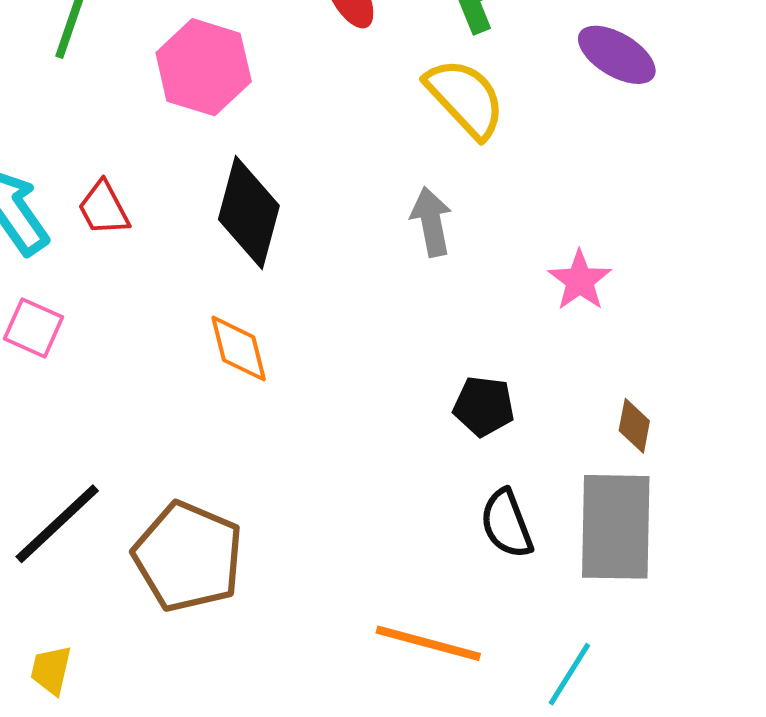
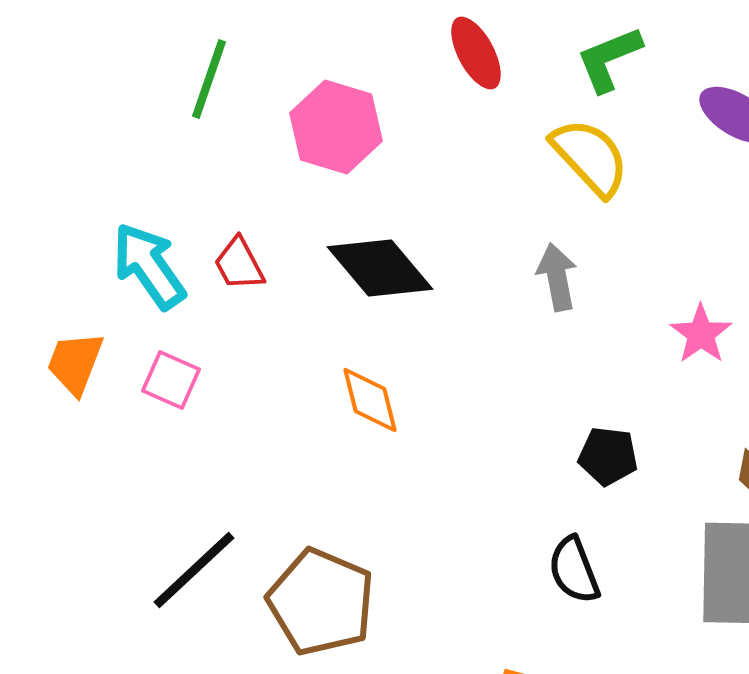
black diamond: (249, 212) -> (380, 268), turned -55
black semicircle: (507, 524) -> (574, 570), moved

